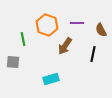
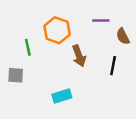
purple line: (77, 23) -> (101, 21), moved
brown arrow: (65, 46) -> (79, 56), turned -54

